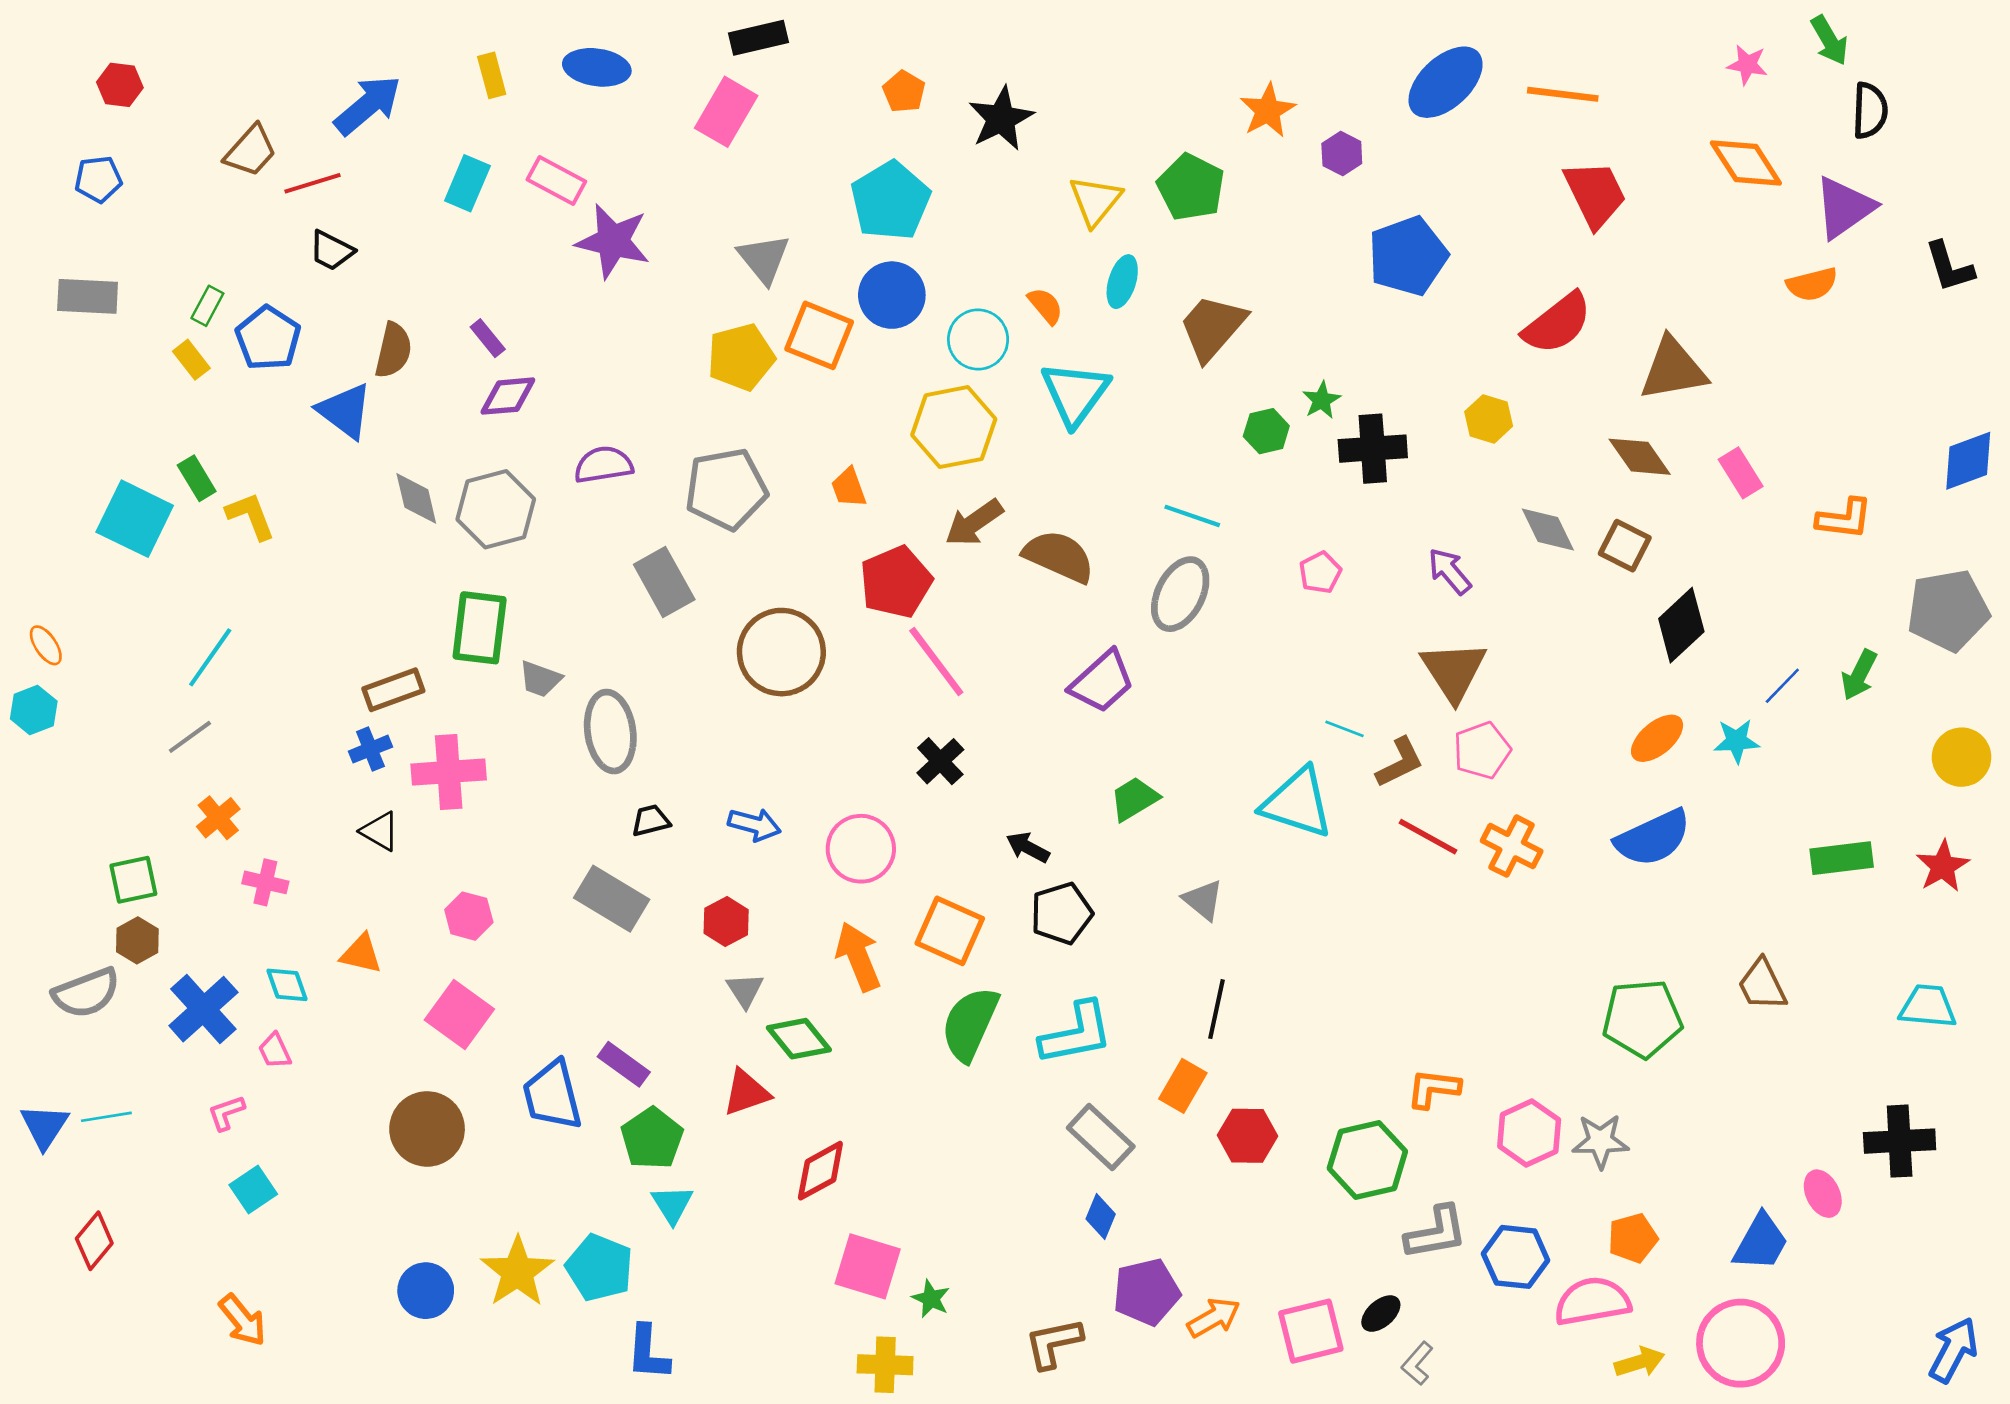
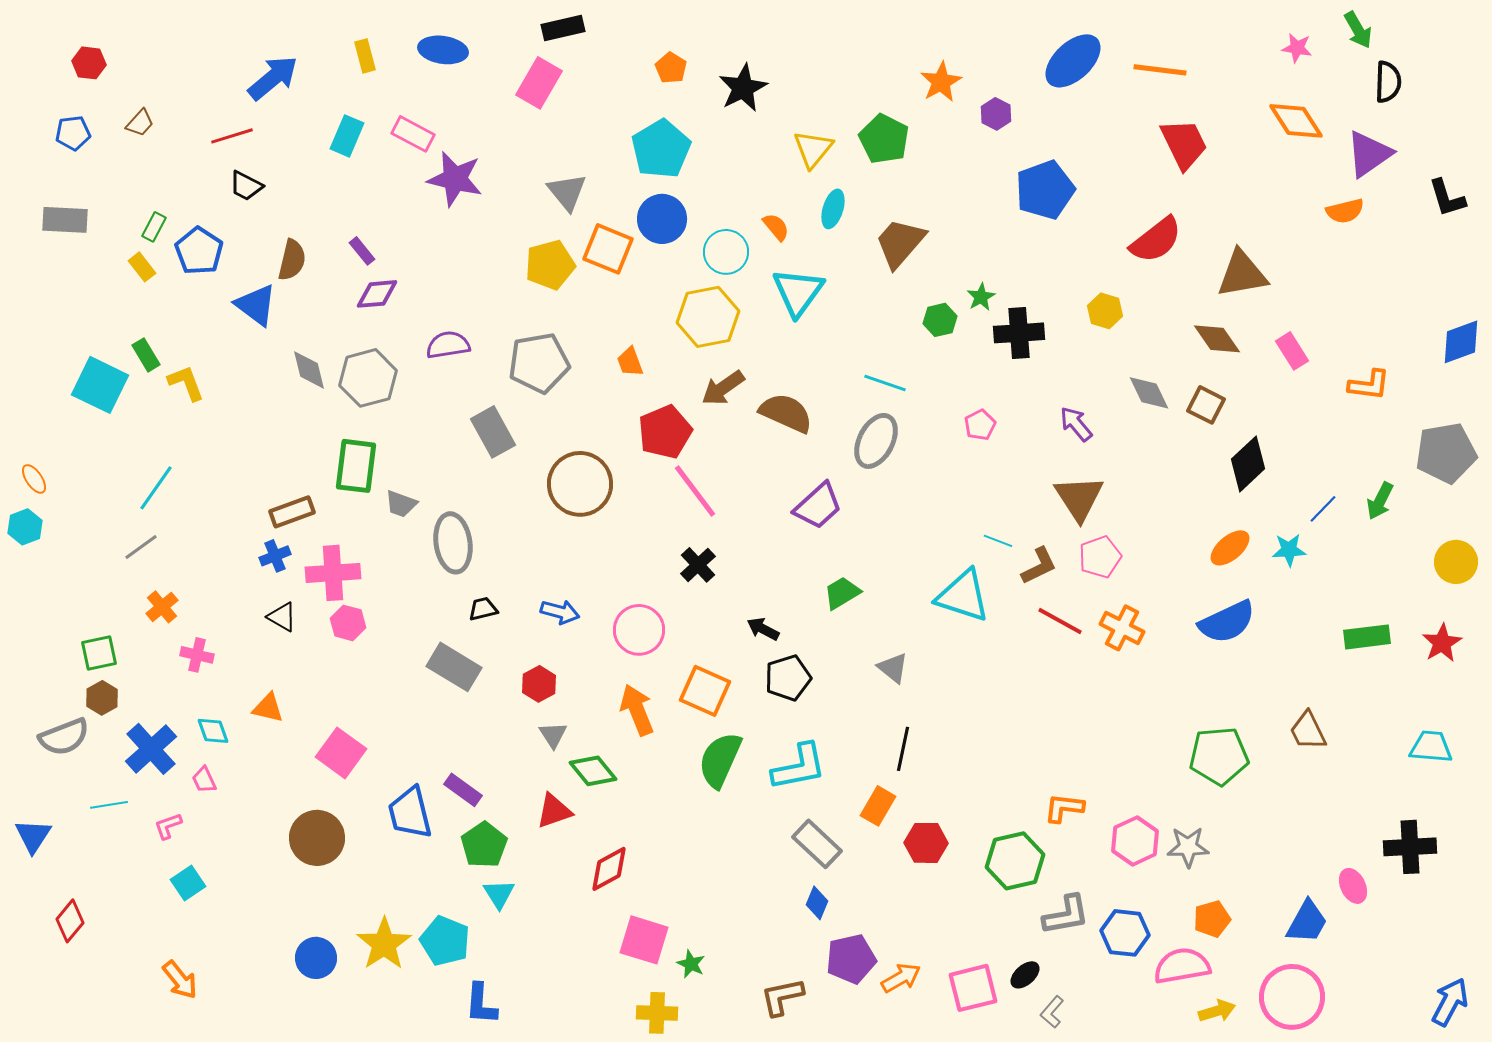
brown trapezoid: (251, 151) -> (140, 123), moved, size x0.7
pink hexagon: (469, 916) -> (348, 623), moved
cyan line: (106, 1117) -> (109, 805), moved

